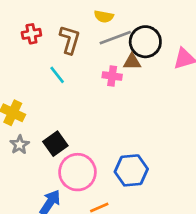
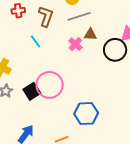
black circle: (145, 42) -> (115, 50), moved
pink cross: (112, 76) -> (75, 44), turned 32
pink circle: (77, 172) -> (50, 85), moved

